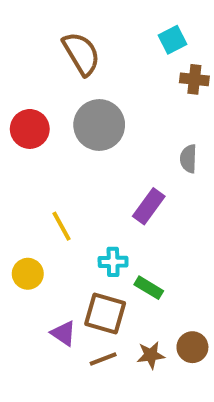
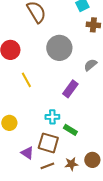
gray circle: (99, 125) -> (59, 48), moved
gray semicircle: (188, 159) -> (90, 65), turned 48
yellow line: (61, 226) -> (26, 80), moved

